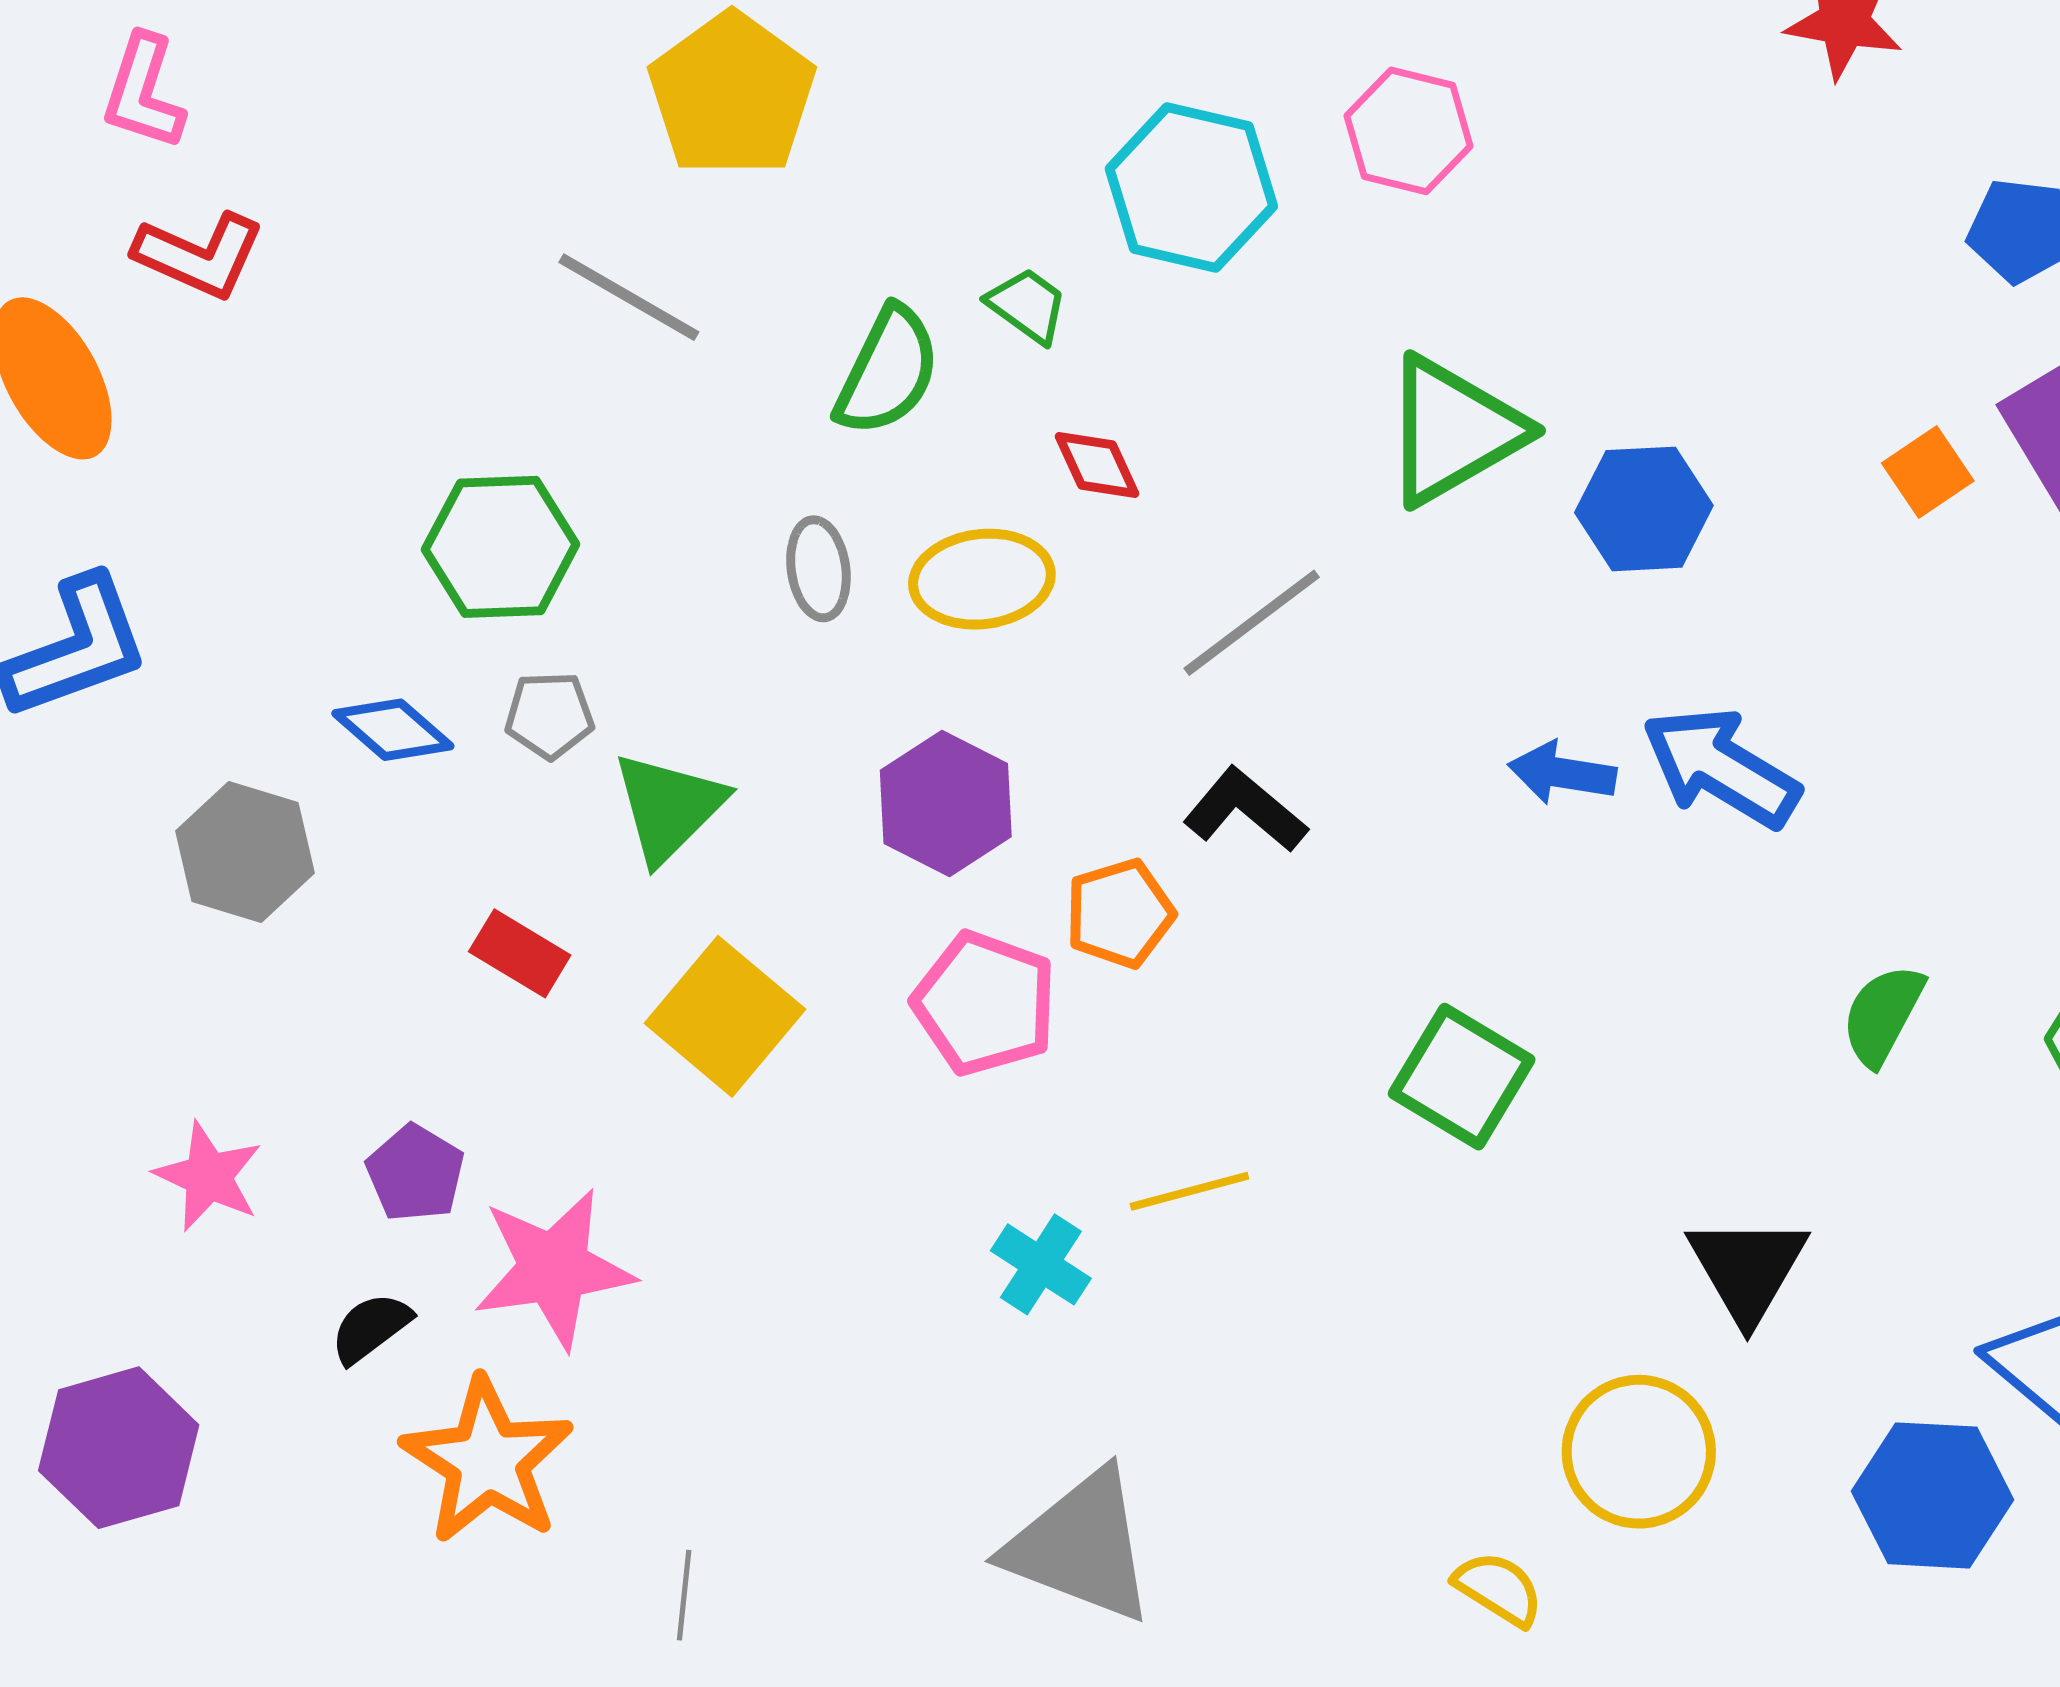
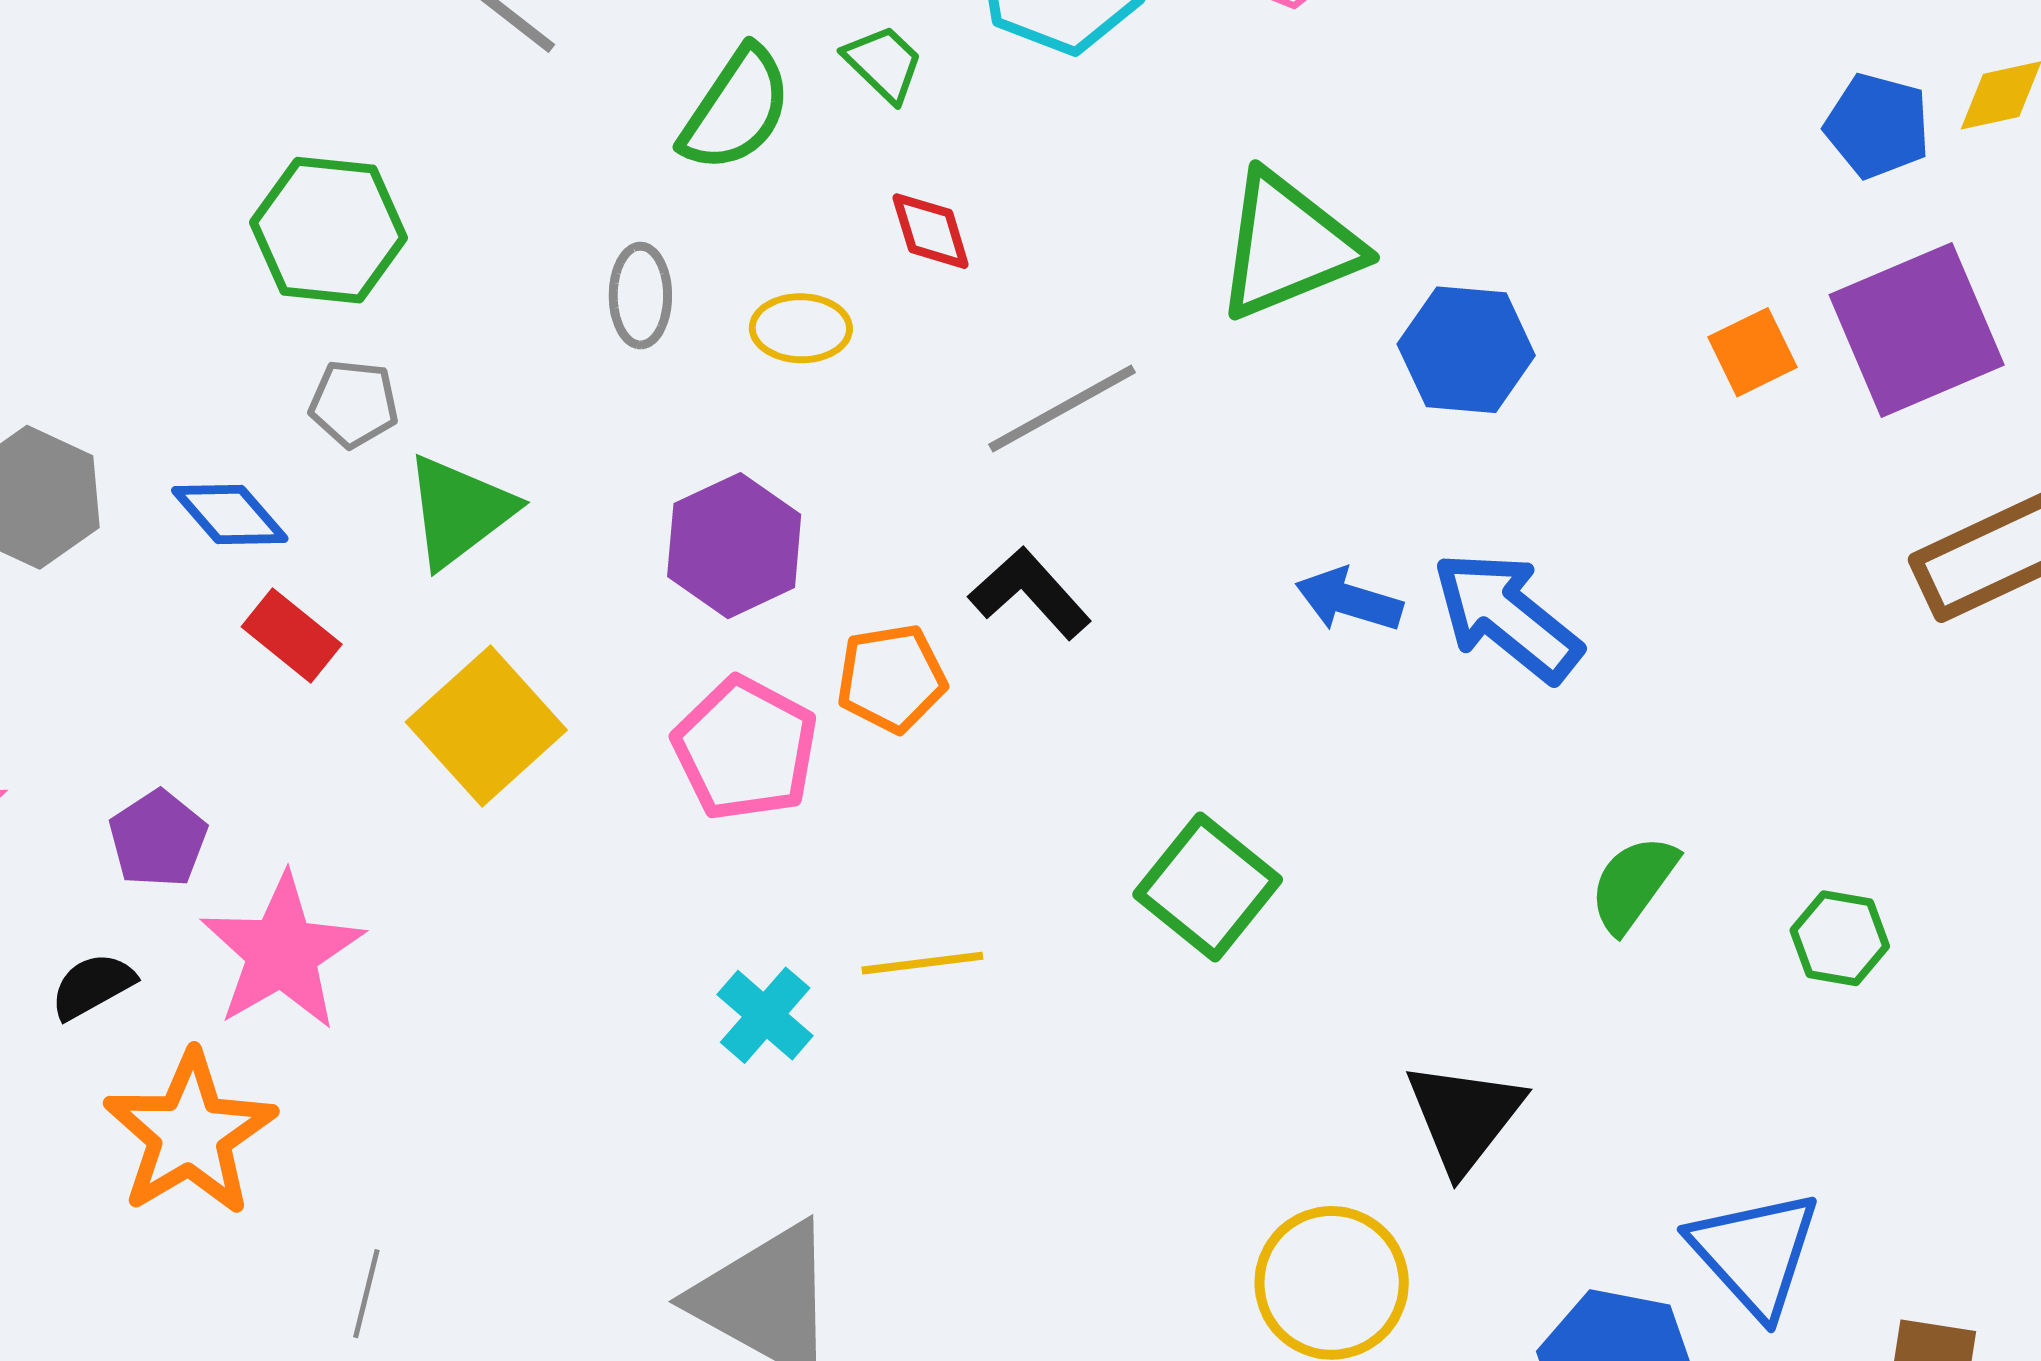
yellow ellipse: (982, 579) -> (801, 328), size x0.7
blue diamond: (393, 730) -> (230, 515), moved
pink star: (554, 1268) -> (282, 952), turned -30

